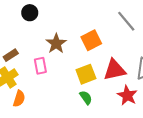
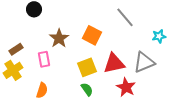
orange square: (91, 40) -> (92, 35), turned -36
orange semicircle: (19, 99) -> (42, 90), moved

